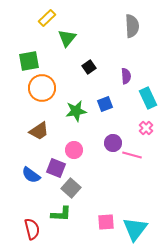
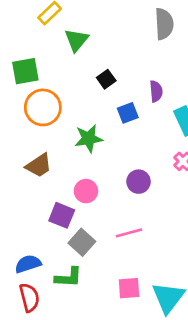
blue square: (105, 104) -> (128, 113), moved
pink line: (132, 155) -> (129, 233), moved, turned -30
blue semicircle: (31, 175) -> (28, 264), moved, turned 126

